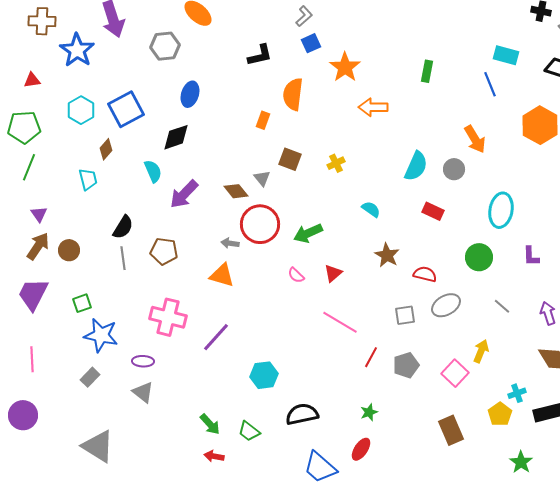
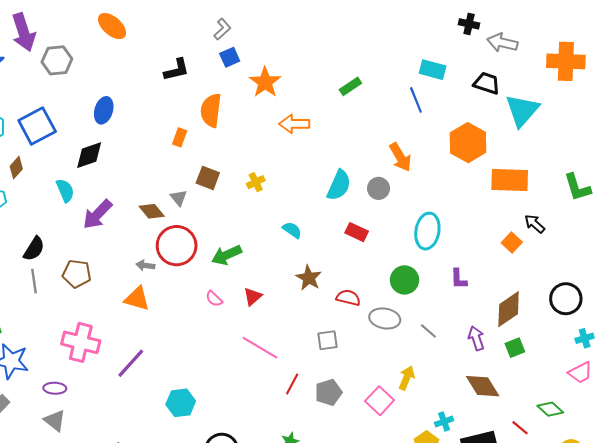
gray hexagon: (165, 46) -> (57, 60), moved
green rectangle: (427, 71) -> (350, 86), turned 45
gray ellipse: (446, 305) -> (385, 318), moved, turned 40

